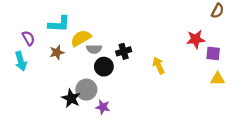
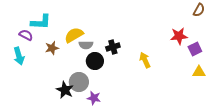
cyan L-shape: (59, 24) -> (41, 22), moved
purple semicircle: (28, 38) -> (26, 35), turned -32
purple square: (213, 53) -> (195, 49), turned -32

